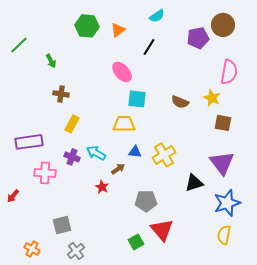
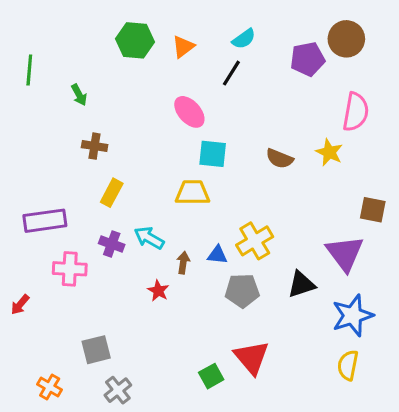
cyan semicircle: (157, 16) -> (244, 39), moved
green line: (19, 45) -> (29, 70), turned -42
brown square: (223, 123) -> (373, 210), moved
blue triangle: (135, 152) -> (217, 255), moved
brown arrow: (118, 169) -> (183, 263), turned -48
gray pentagon: (146, 201) -> (242, 291), moved

